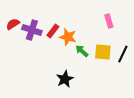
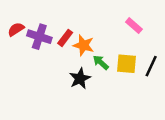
pink rectangle: (109, 21) -> (134, 26), turned -32
black star: (65, 79) -> (80, 78), moved

